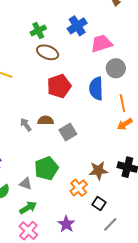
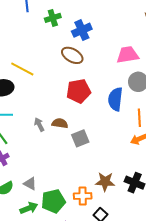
blue cross: (77, 26) -> (82, 30), moved
green cross: (38, 30) -> (53, 18), moved
green pentagon: (46, 168) -> (53, 201), moved
orange cross: (79, 188) -> (83, 196), turned 30

